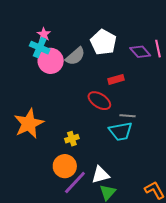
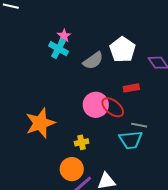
pink circle: (51, 61) -> (96, 105), moved

